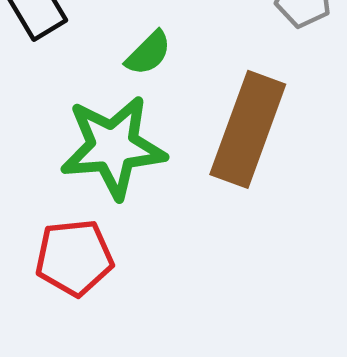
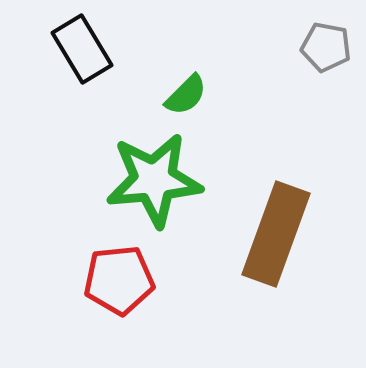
brown rectangle: (248, 129) -> (276, 234), moved

